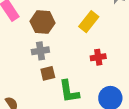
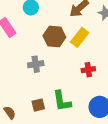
brown hexagon: (43, 22) -> (54, 36), moved
brown square: (48, 73) -> (38, 105), moved

